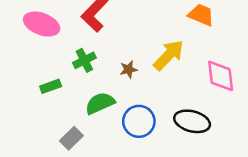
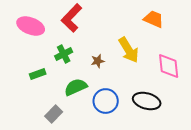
yellow arrow: (169, 55) -> (129, 50), turned 104

